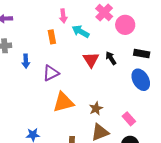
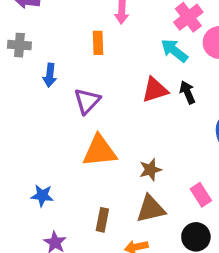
cyan arrow: (81, 31) -> (174, 50), moved
red triangle: (91, 60) -> (155, 90), turned 36
purple triangle: (51, 73) -> (87, 101), turned -30

